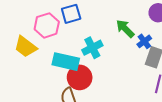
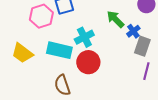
yellow trapezoid: (25, 47) -> (22, 53), moved
red circle: (80, 77) -> (88, 62), moved

